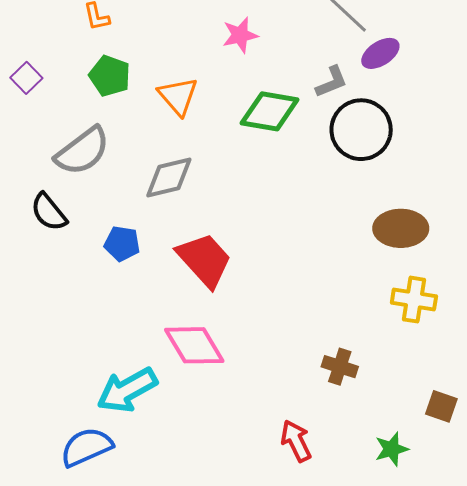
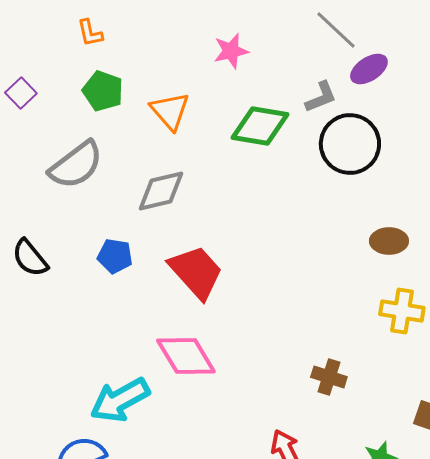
black semicircle: (49, 212) -> (30, 258), moved
brown ellipse: (401, 228) -> (389, 241), size x0.7

